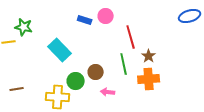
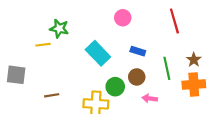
pink circle: (106, 16) -> (123, 18), moved
blue rectangle: (85, 20) -> (138, 51), moved
red line: (131, 37) -> (174, 21), moved

